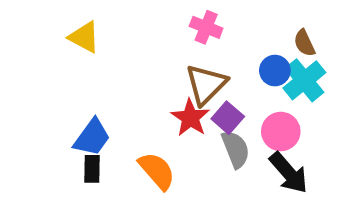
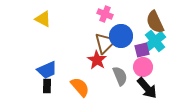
brown semicircle: (304, 43) -> (155, 22), size x1.6
blue circle: (275, 71) -> (121, 36), moved, size x1.5
purple square: (228, 118) -> (142, 50), moved, turned 35
blue trapezoid: (92, 137) -> (47, 70), turned 30

